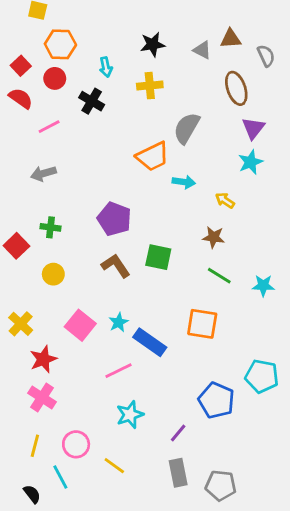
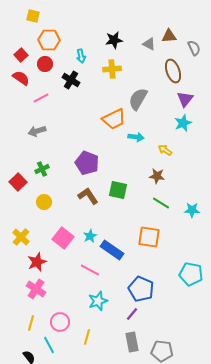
green cross: (50, 227) -> (42, 169), turned -32
pink line: (119, 371) -> (90, 270), turned 54
blue pentagon: (216, 400) -> (141, 289), moved
yellow line: (114, 466) -> (87, 337), turned 70

